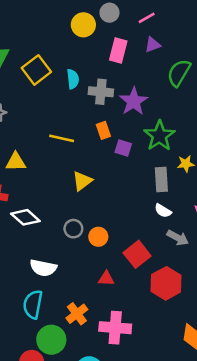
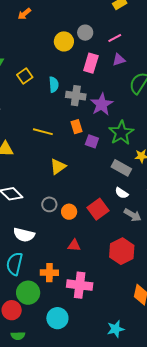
yellow square: (36, 70) -> (25, 76), size x0.7
gray rectangle: (161, 179) -> (121, 168), turned -60
red square: (137, 254) -> (98, 209), moved
orange cross: (77, 314) -> (49, 273), turned 36

